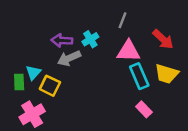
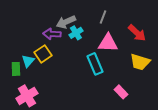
gray arrow: (69, 58) -> (66, 22), moved
cyan rectangle: (139, 76) -> (95, 64), moved
yellow square: (50, 86) -> (43, 54), moved, turned 30

